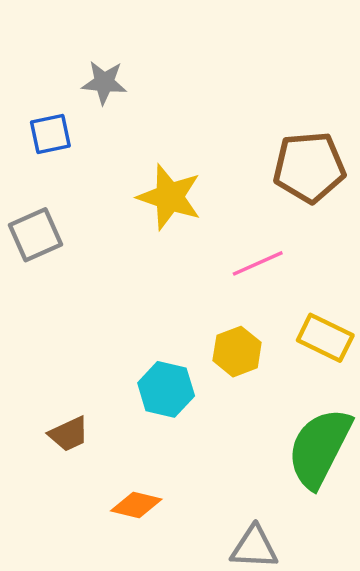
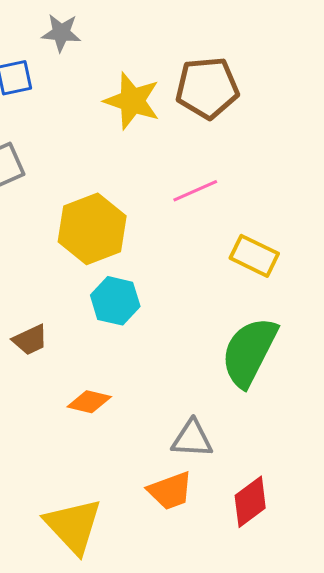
brown pentagon: (309, 167) -> (207, 88), moved
yellow star: (169, 197) -> (132, 101), moved
yellow hexagon: (237, 352) -> (92, 229), moved, size x1.6

